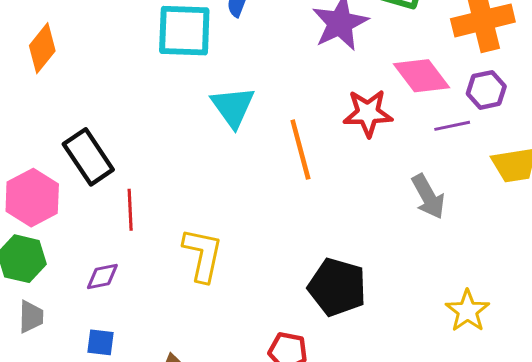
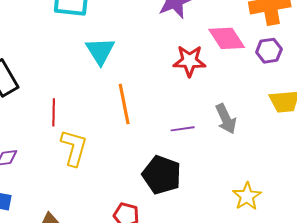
purple line: (452, 126) -> (183, 129), moved
orange line: (300, 150) -> (124, 104), moved
red line: (130, 210) -> (54, 112), moved

